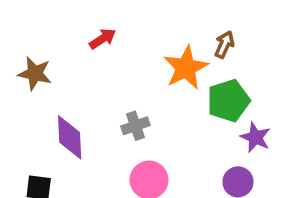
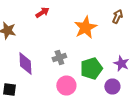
brown arrow: (224, 44) -> (117, 16), moved
green pentagon: (228, 101) -> (91, 68), moved

